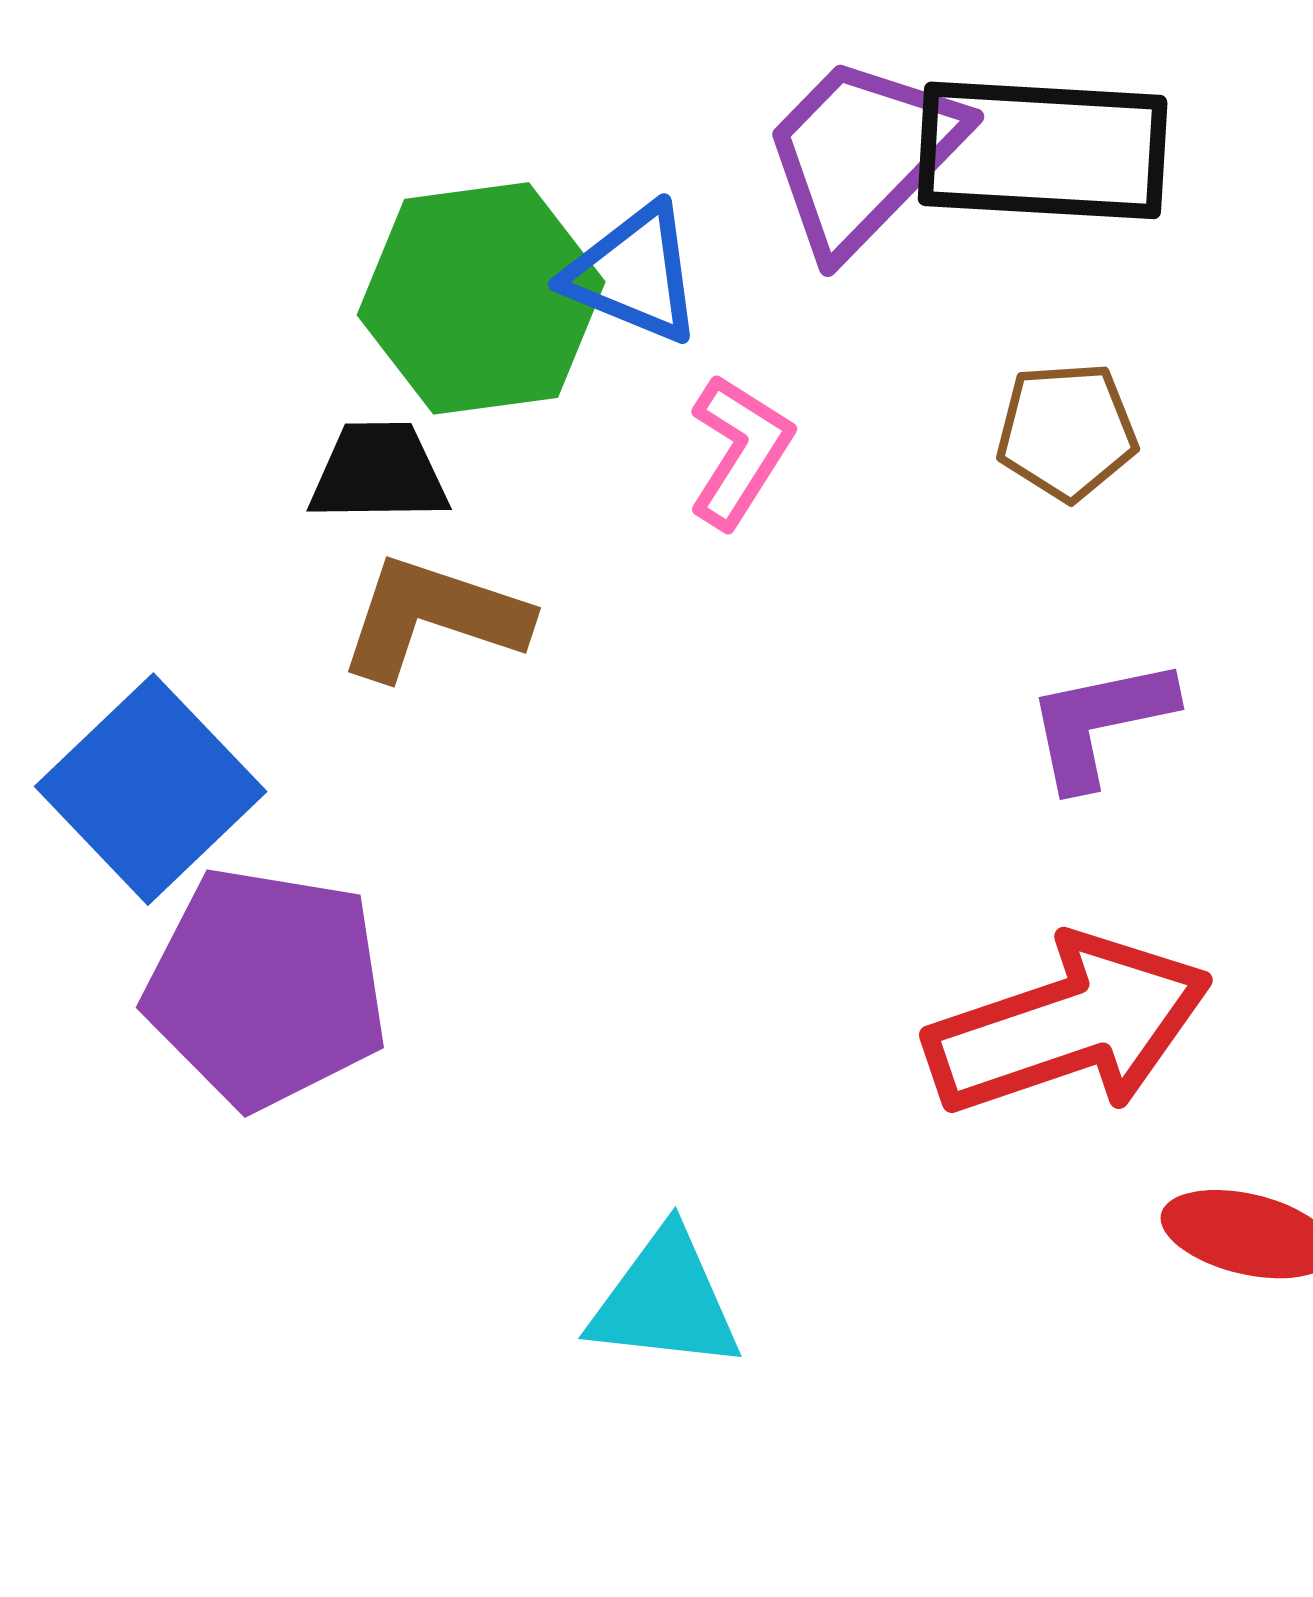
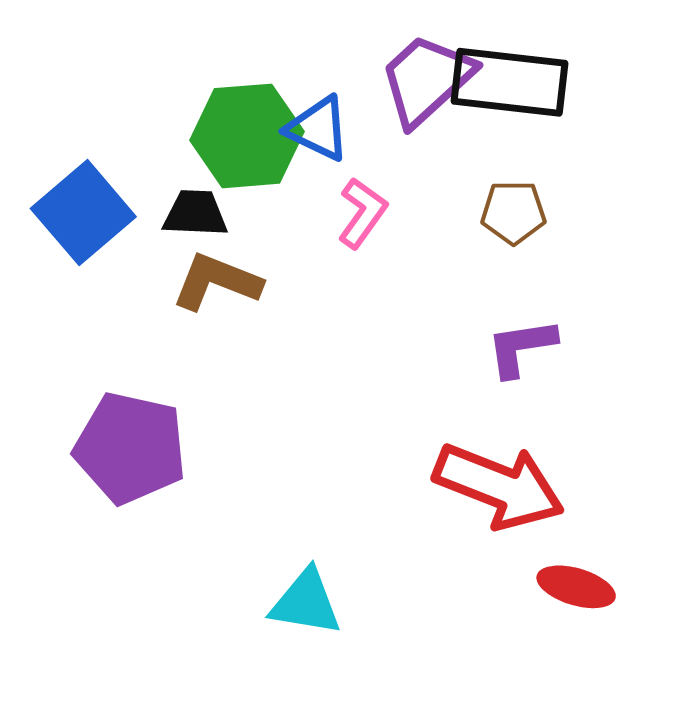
blue square: (151, 789) -> (83, 213), moved
red arrow: (1069, 1026) -> (499, 486), turned 37

